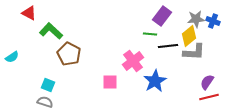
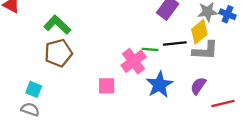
green L-shape: (51, 31) -> (57, 25), moved
green line: (150, 34) -> (150, 49), moved
brown pentagon: (69, 54) -> (58, 53), turned 30
purple semicircle: (207, 82) -> (198, 86), moved

